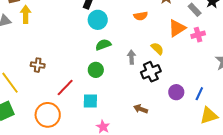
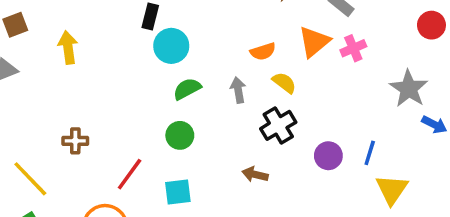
yellow arrow: (26, 14) -> (68, 48), moved
orange semicircle: (141, 16) -> (263, 51), moved
gray arrow: (132, 57) -> (238, 90), moved
brown arrow: (141, 109) -> (255, 174), moved
yellow triangle: (209, 116) -> (392, 189), turned -30

